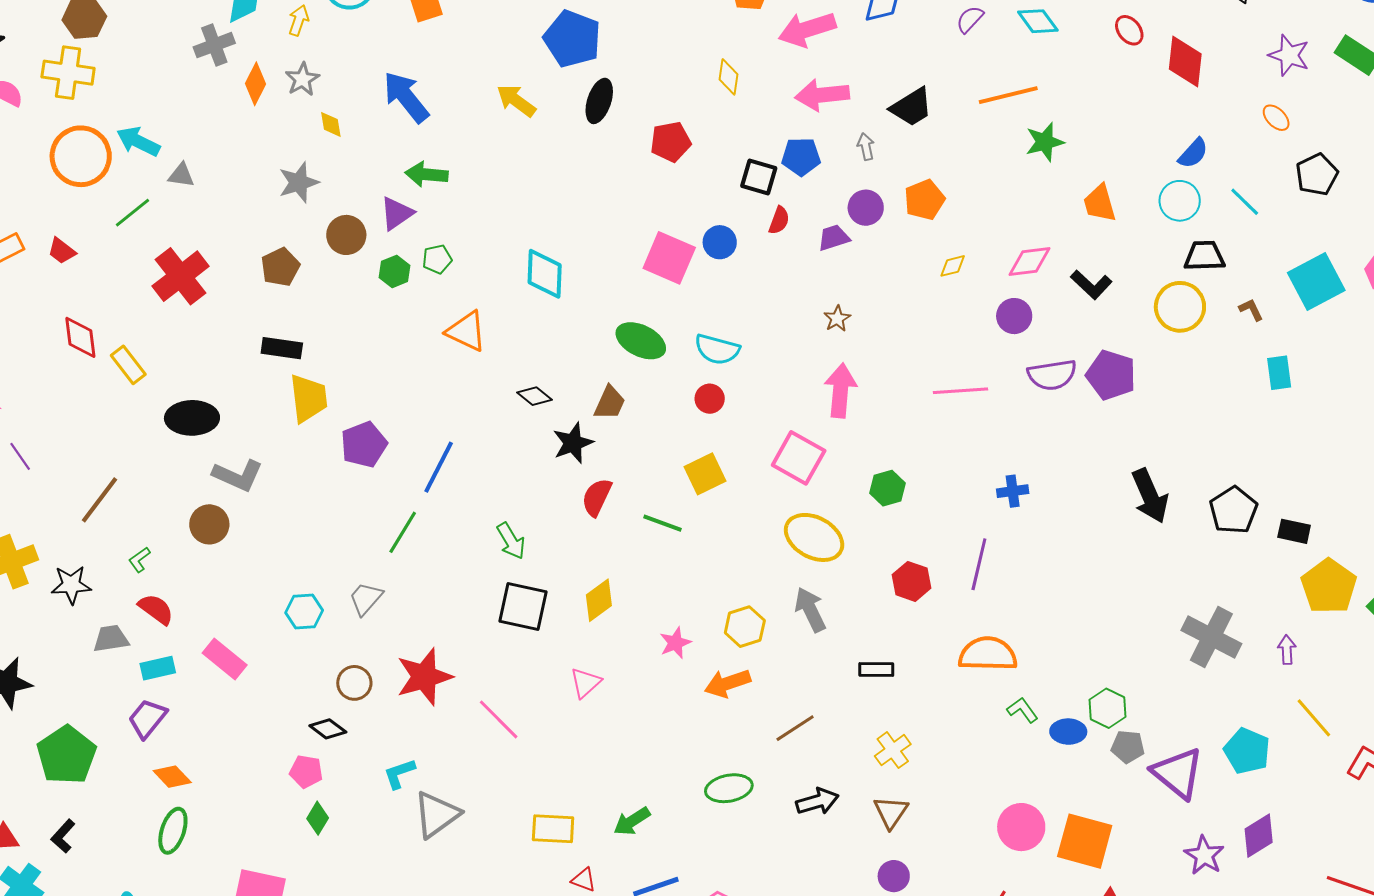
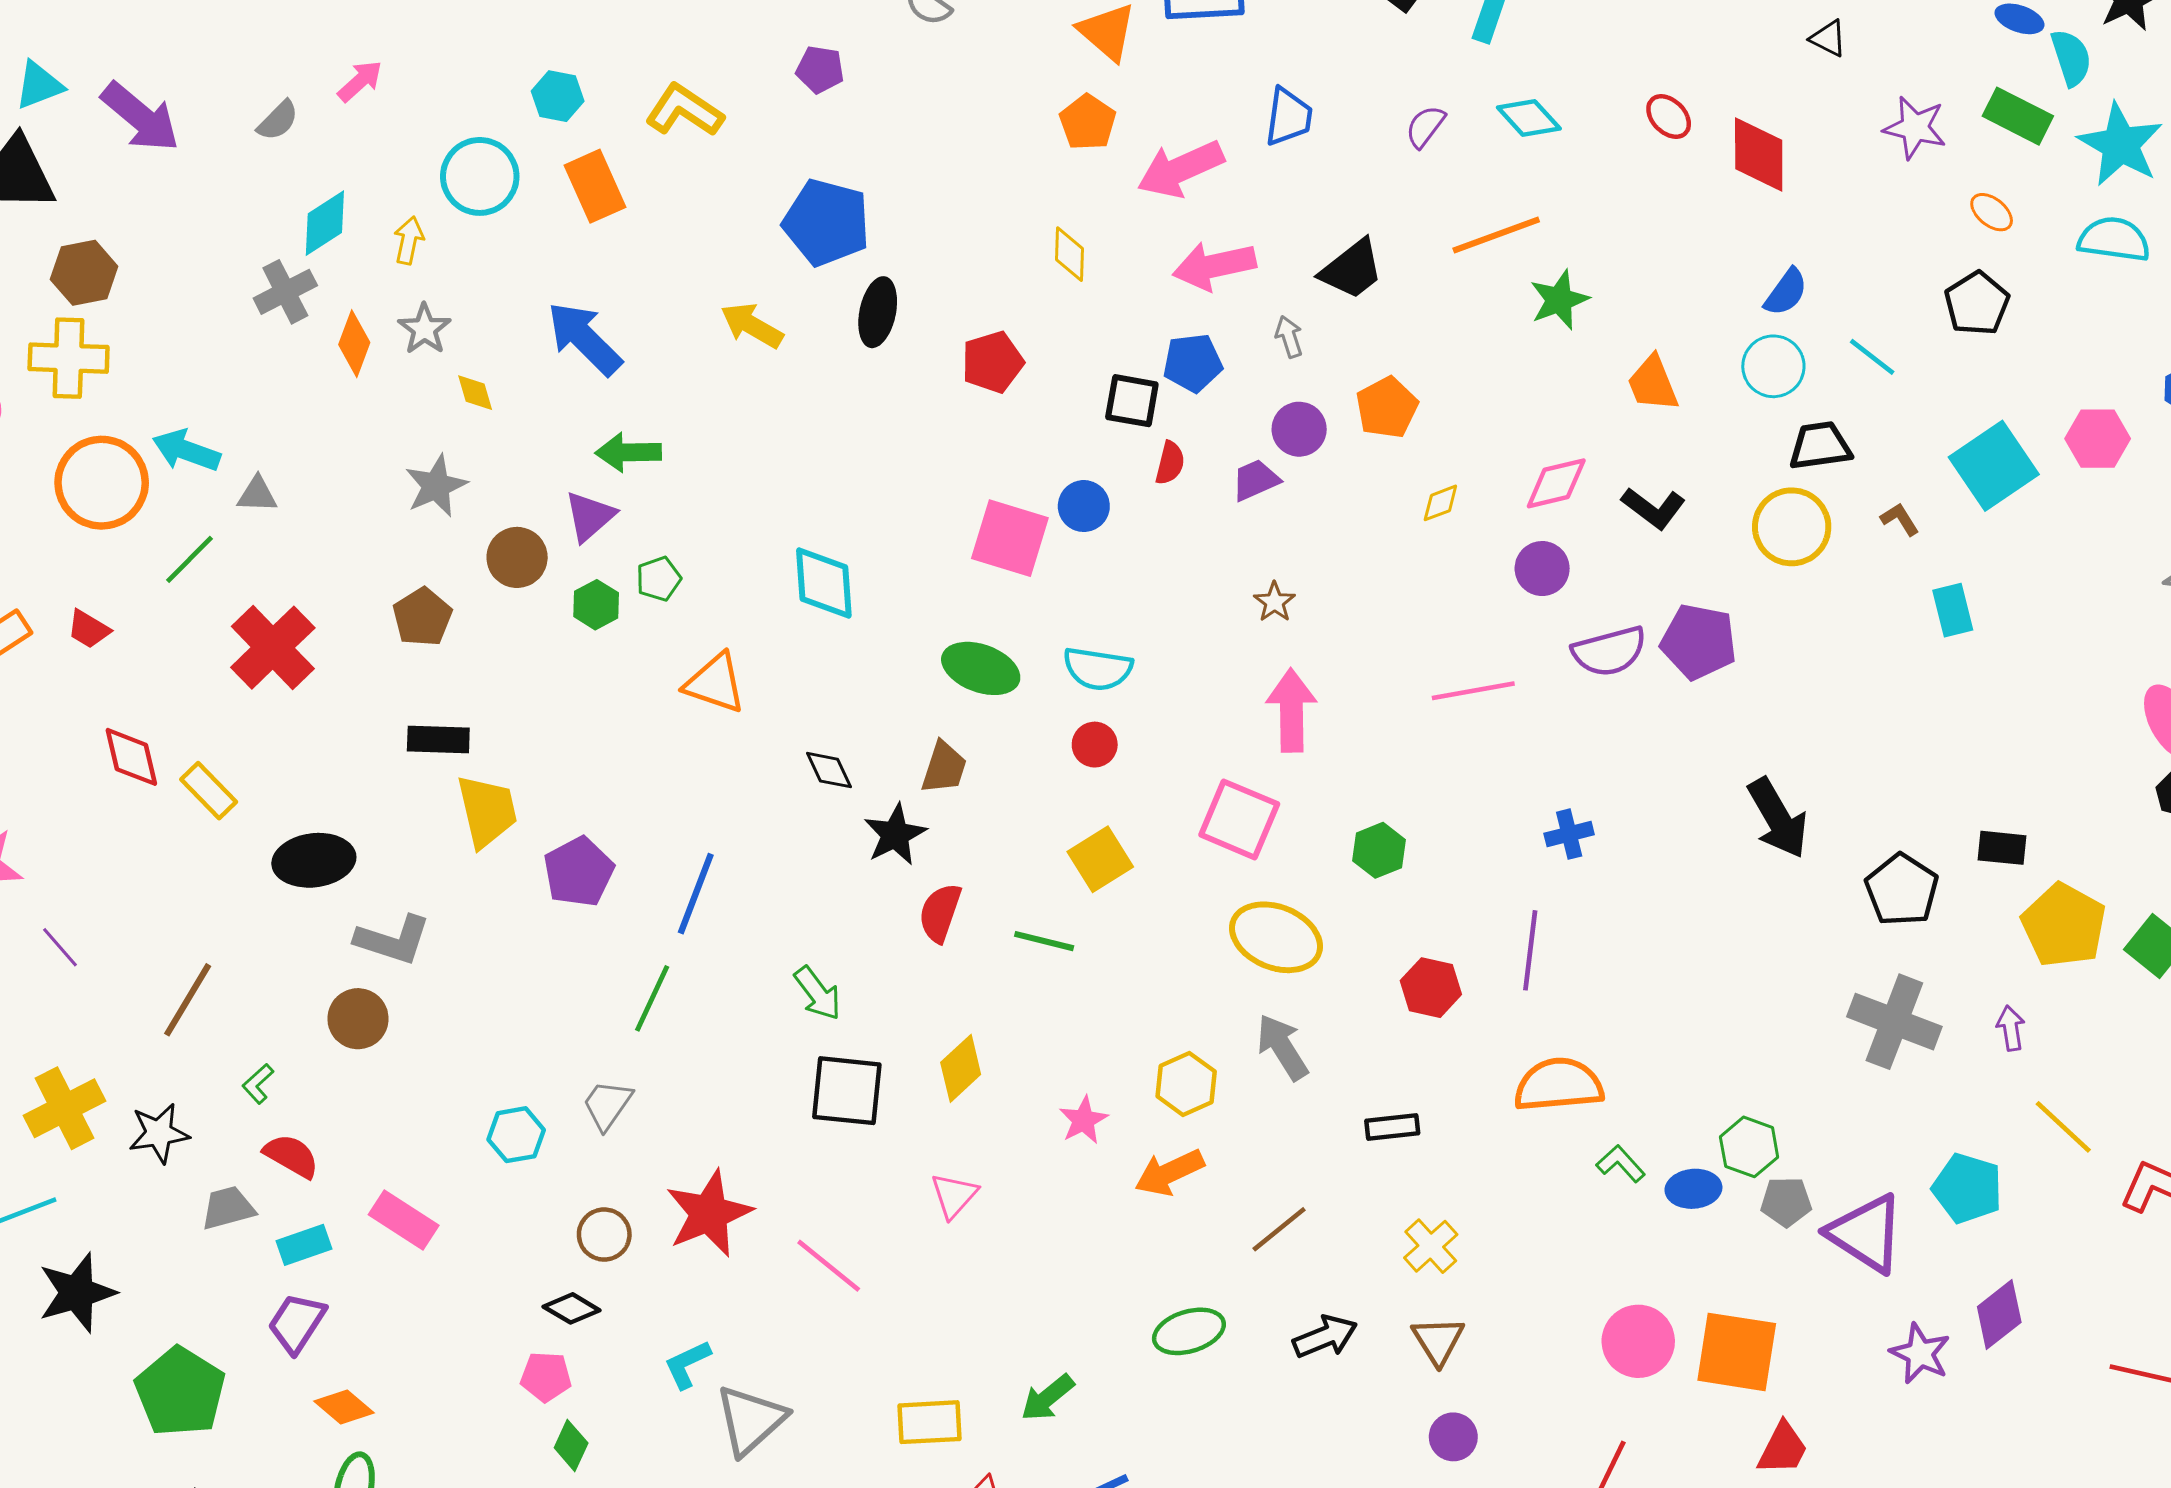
orange ellipse: (1276, 118) -> (1992, 212), moved
black diamond: (534, 396) -> (829, 770), turned 32
black pentagon: (1233, 510) -> (1902, 890), moved

